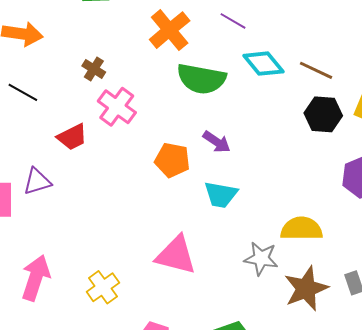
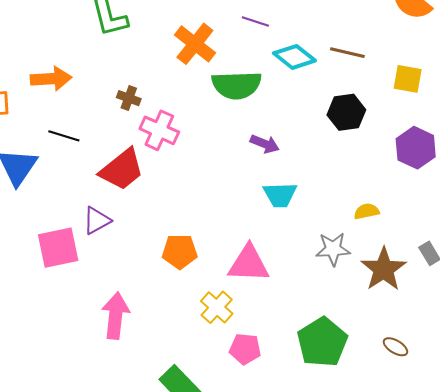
black hexagon: (323, 114) -> (346, 112), moved
red trapezoid: (72, 137) -> (122, 169), size x1.5
orange pentagon: (172, 160) -> (180, 251), moved
yellow semicircle: (302, 229) -> (367, 211), size x0.6
yellow cross: (103, 287) -> (217, 307), moved

